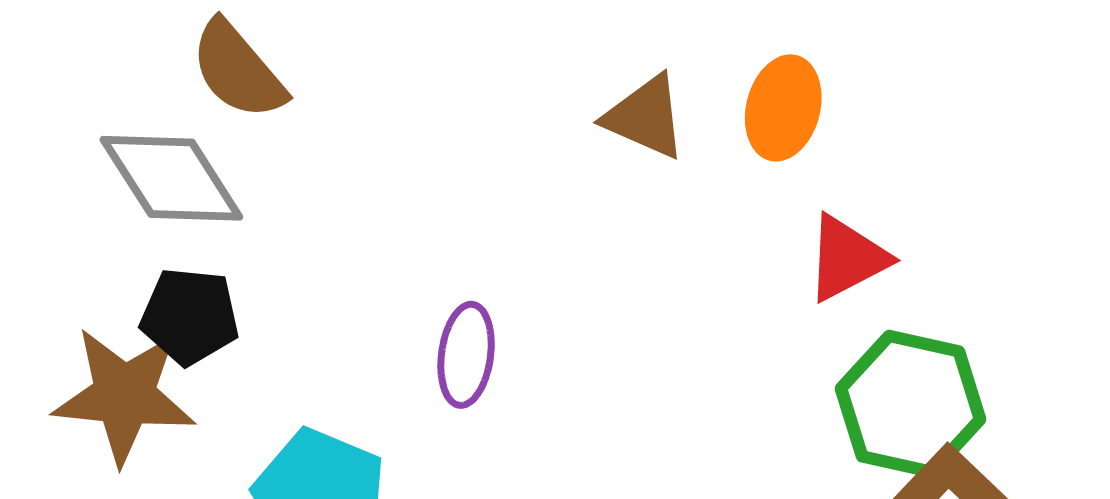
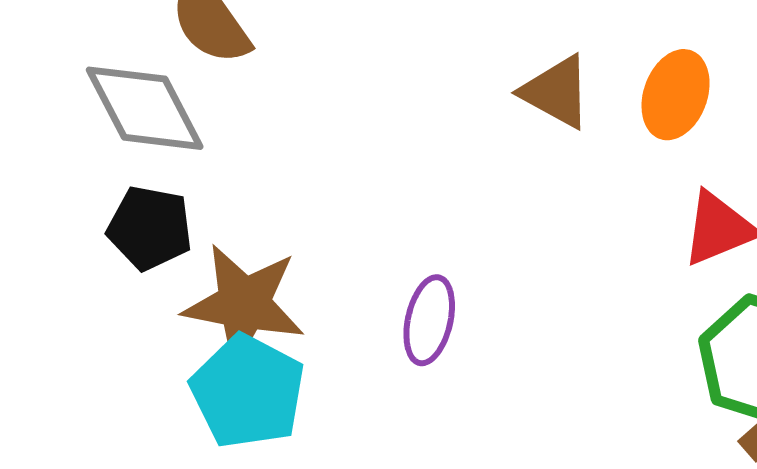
purple ellipse: (466, 355) -> (429, 320), moved
brown star: (124, 396) -> (244, 304), moved

